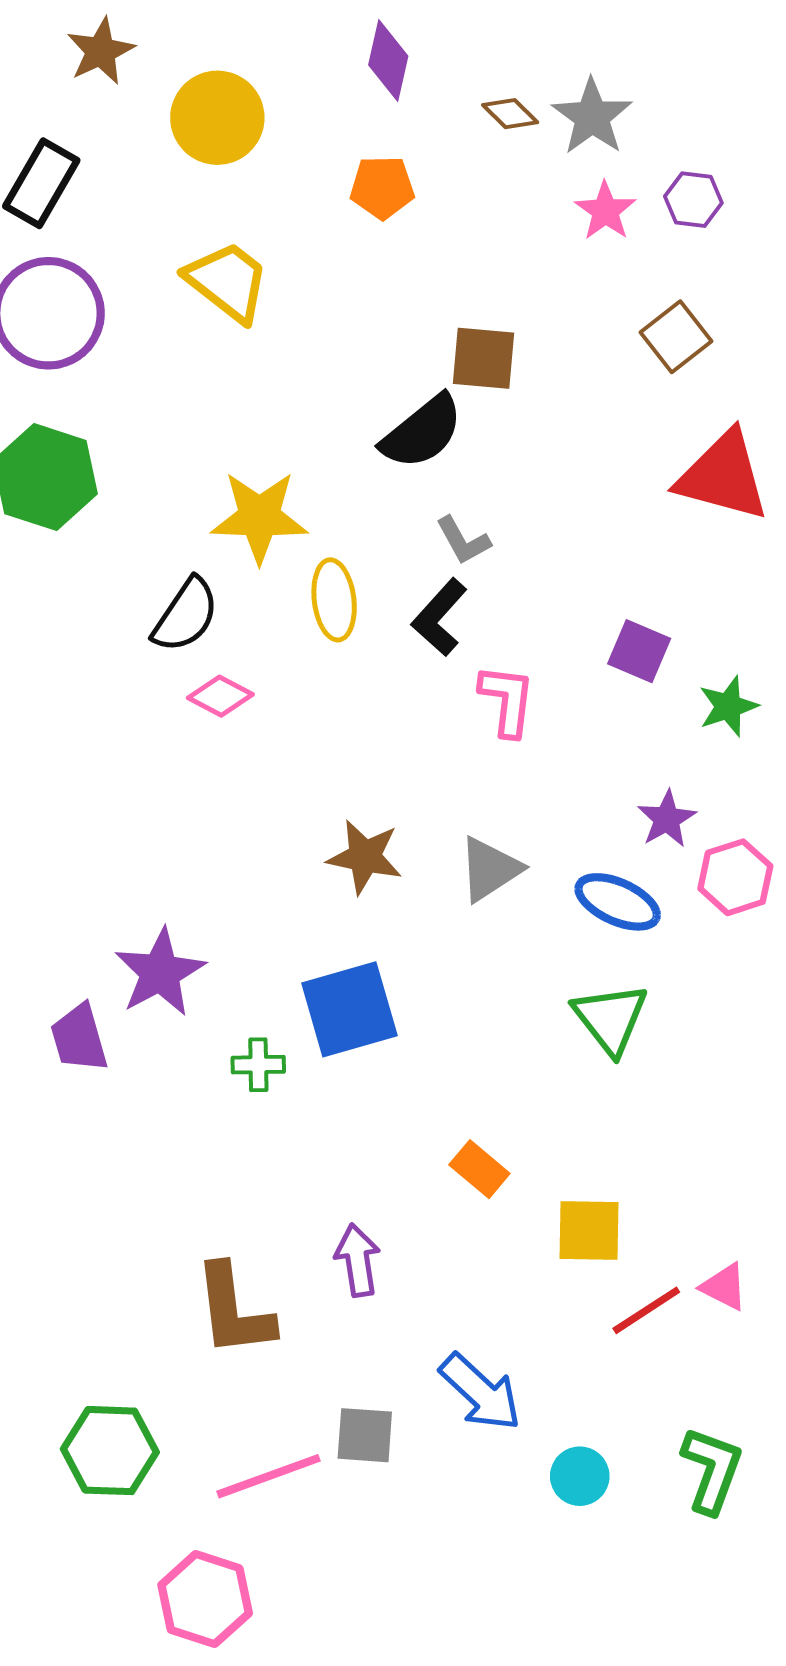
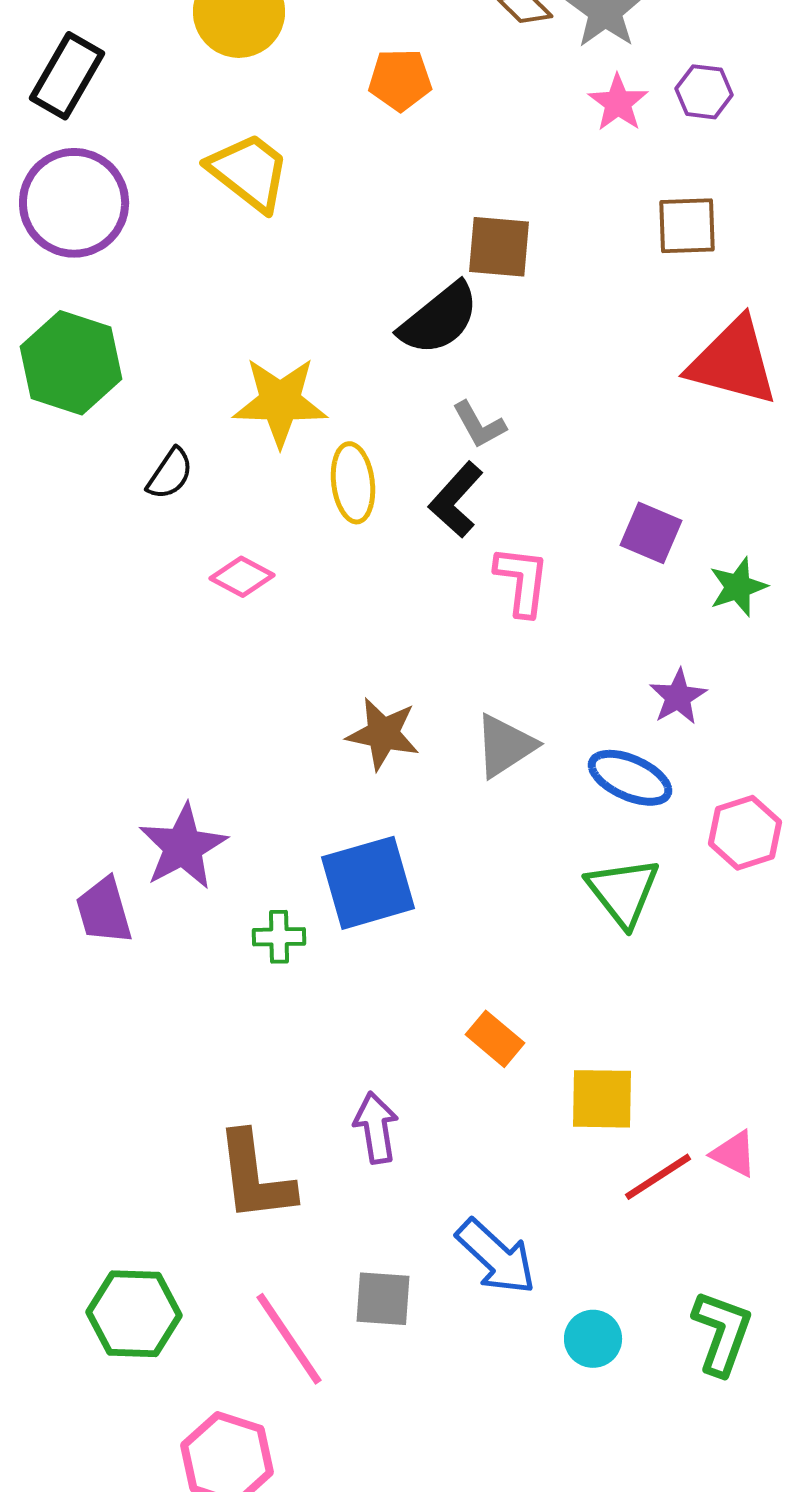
brown square: (676, 337) -> (687, 226), turned 36
black semicircle: (186, 615) -> (170, 474), moved, size x0.7
pink hexagon: (735, 877) -> (745, 833), moved
pink line: (269, 1476) -> (289, 1339), turned 76

